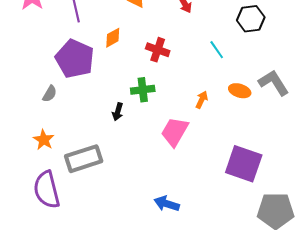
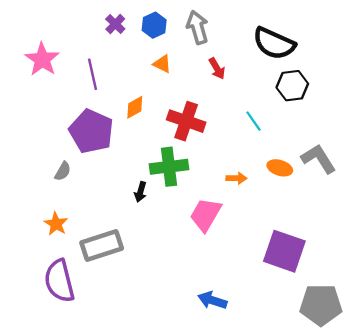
red cross: (158, 50) -> (186, 121), size x1.4
green cross: (143, 90) -> (169, 167), size x1.4
orange arrow: (202, 100) -> (236, 178), turned 66
blue arrow: (167, 204) -> (212, 300), moved

